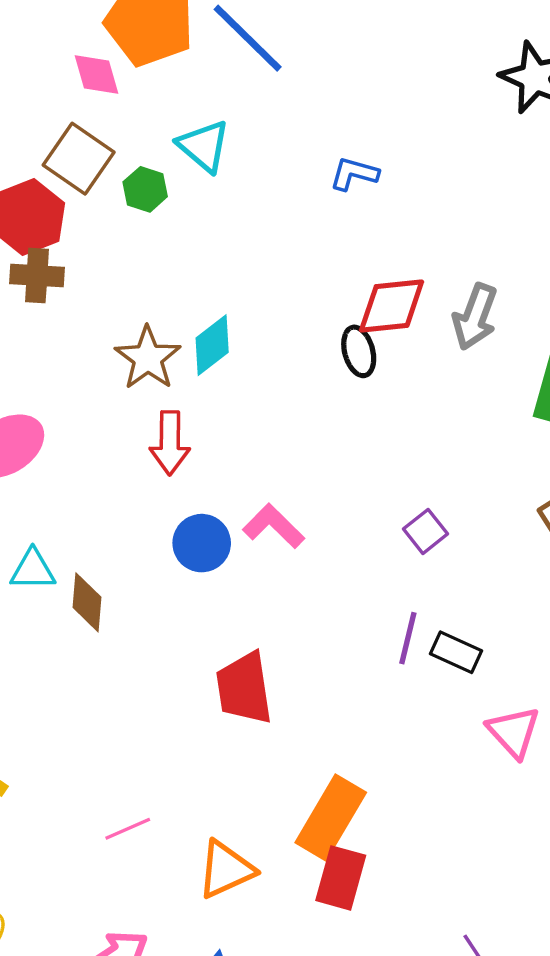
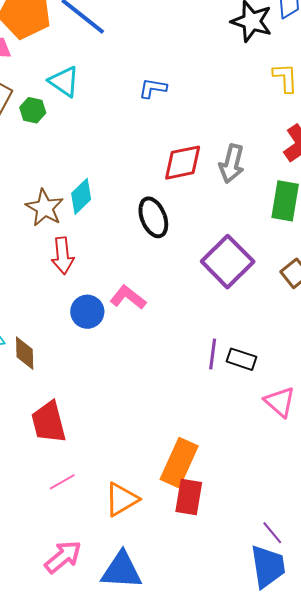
black ellipse: (359, 351) -> (153, 217), moved, size x1.4
purple square: (426, 531) -> (228, 262), moved, size x2.0
red trapezoid: (244, 688) -> (49, 422), moved

